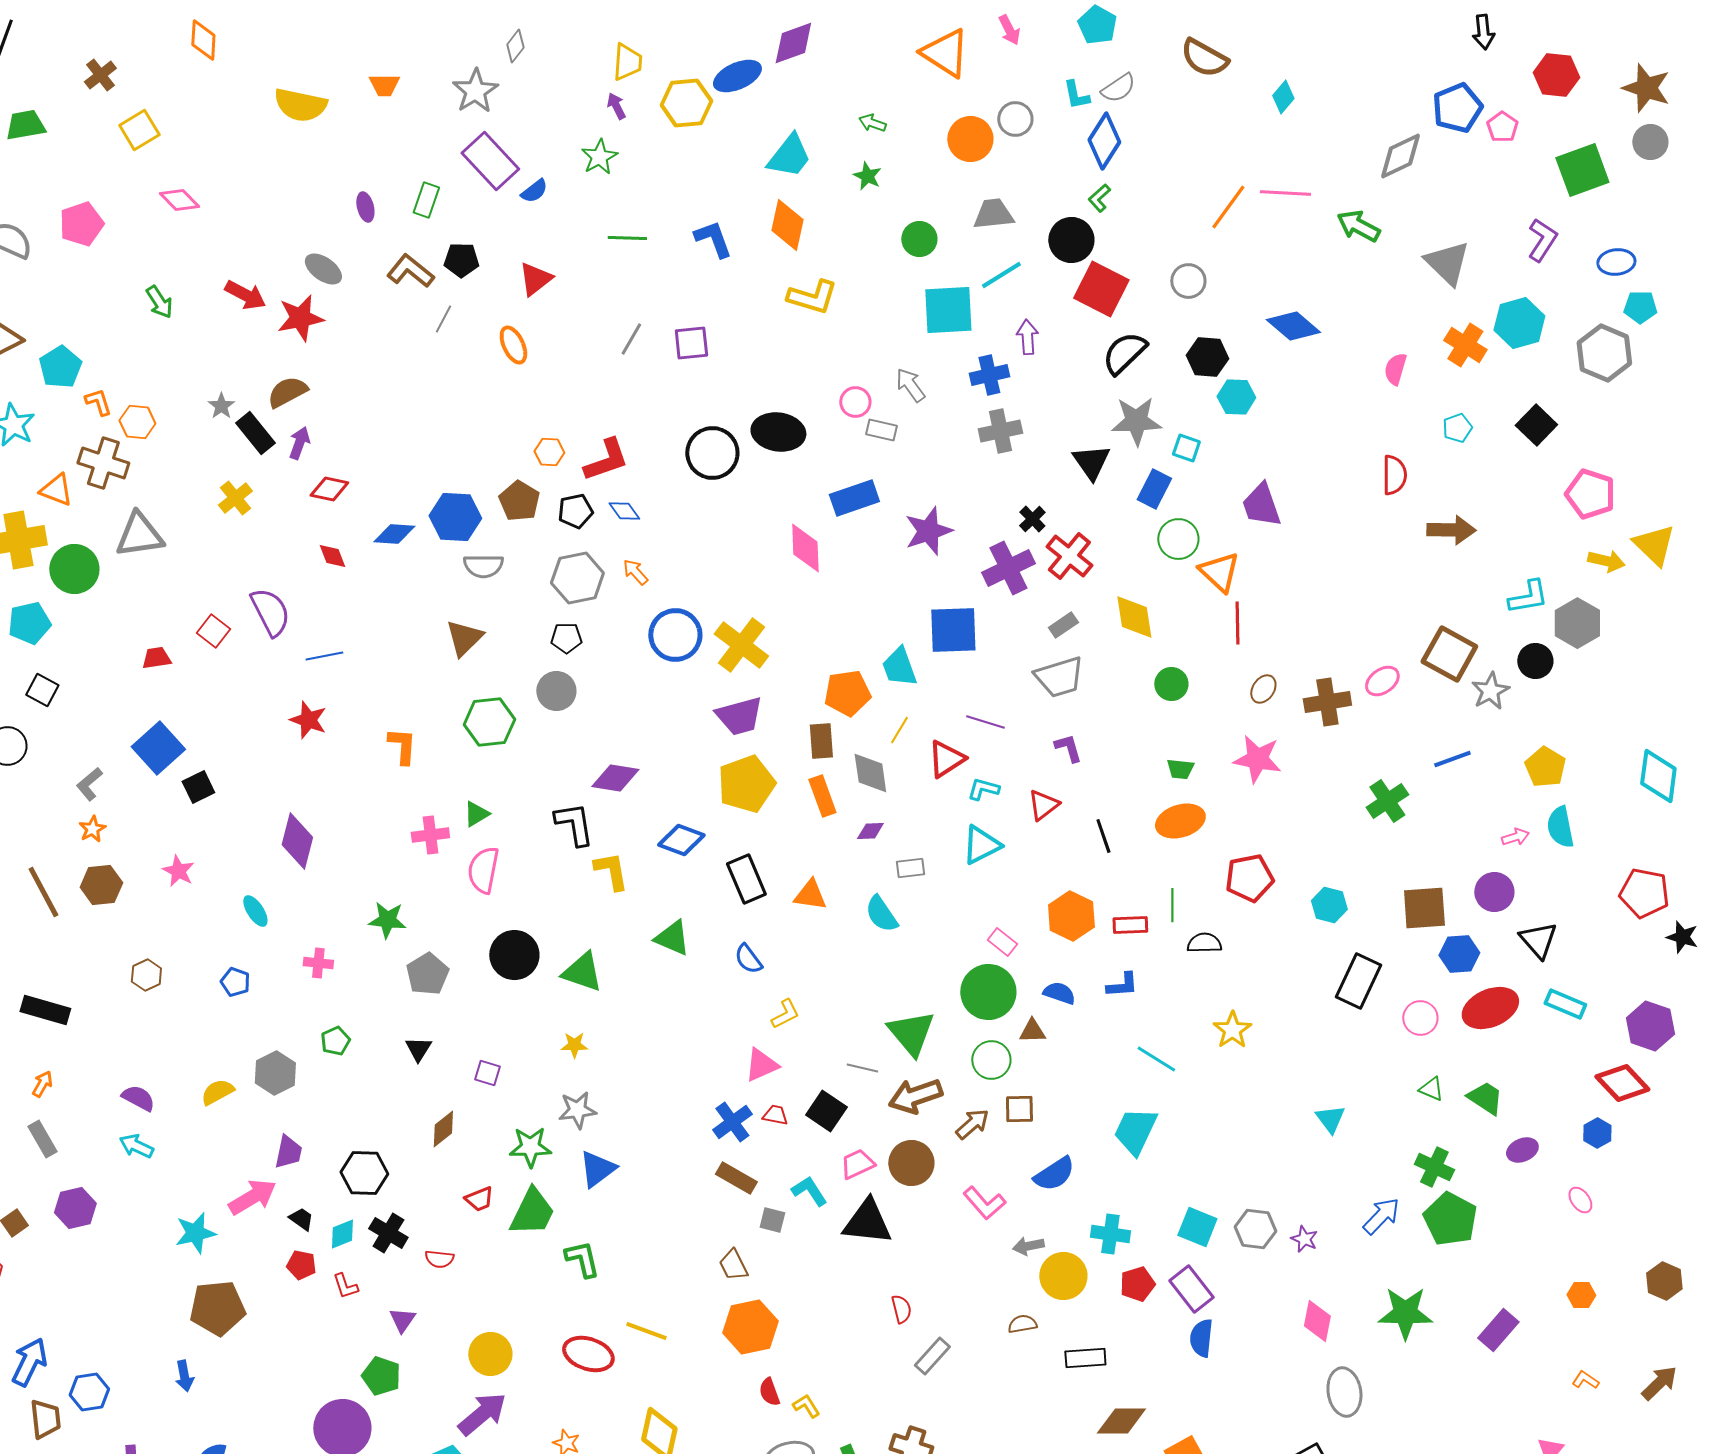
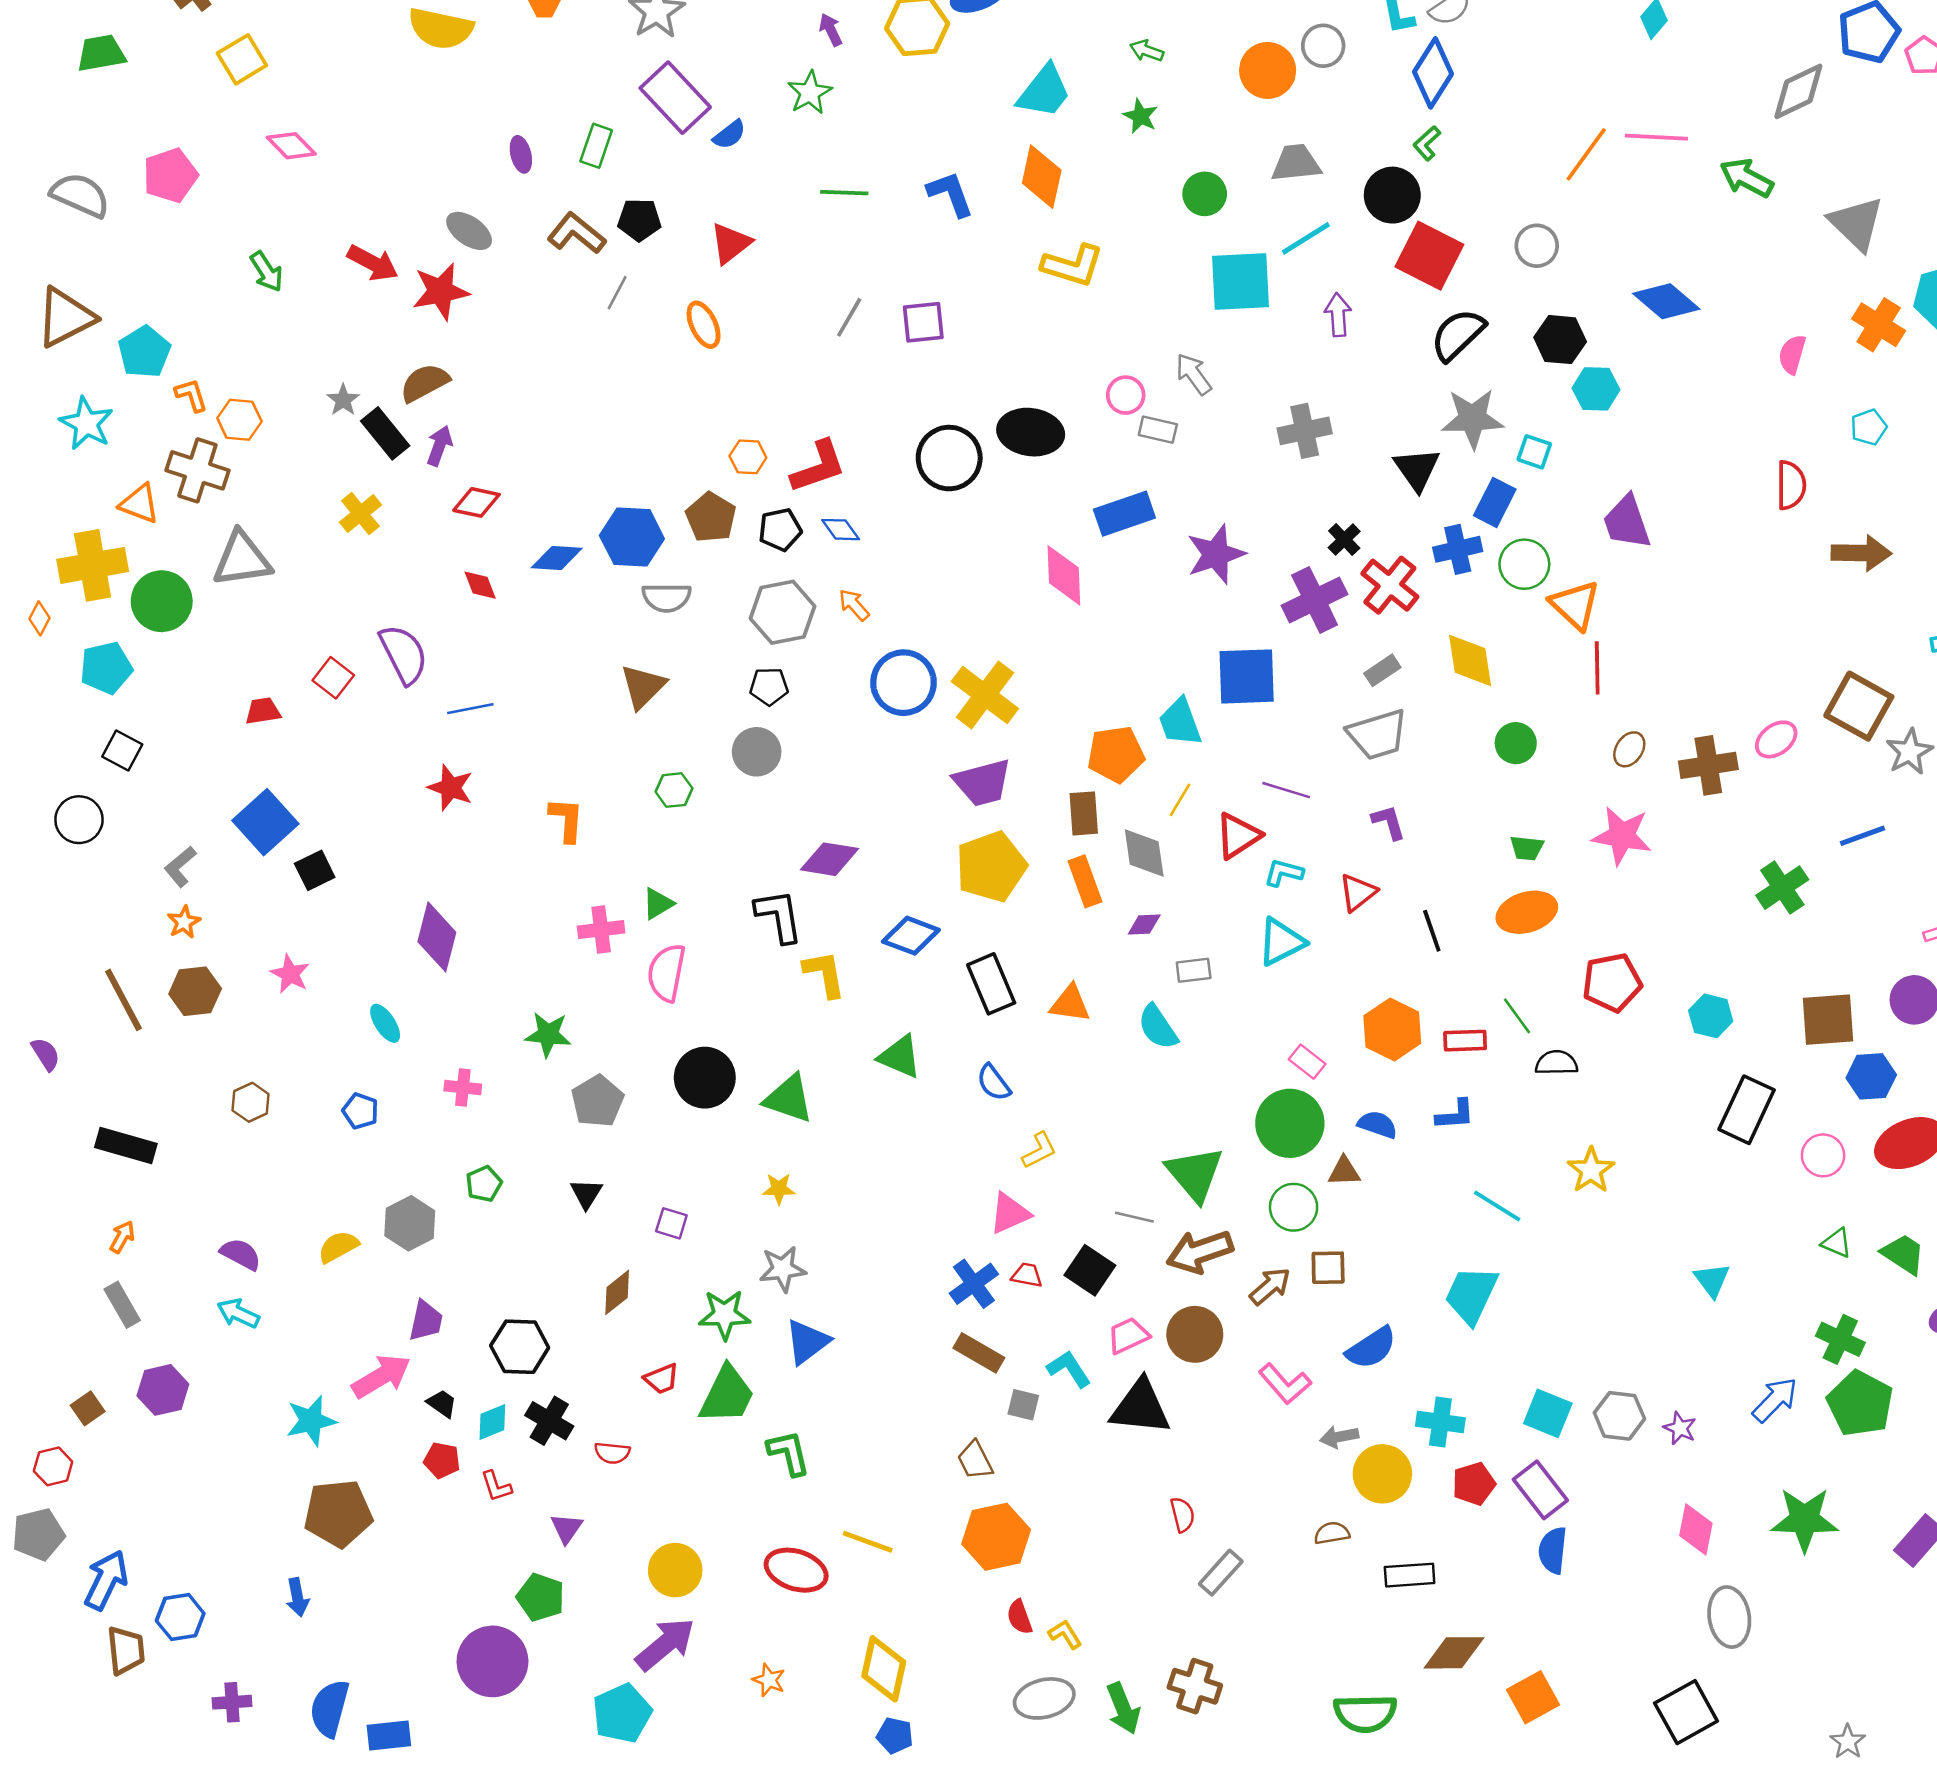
blue cross: (989, 375) -> (1458, 549), moved
green hexagon: (489, 722) -> (674, 790), size x0.6
green line: (1172, 905) -> (1517, 1016), turned -36

